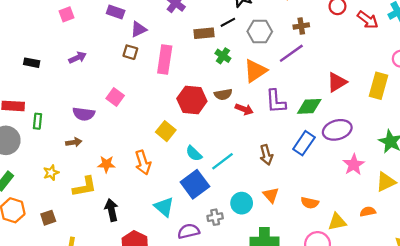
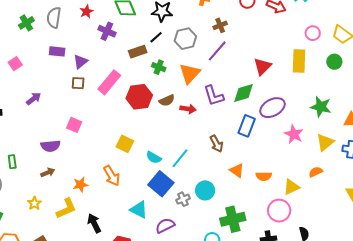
pink rectangle: (165, 59) -> (109, 82), turned 45
red hexagon: (192, 100) -> (139, 97), moved
orange triangle: (271, 195) -> (237, 170), moved
gray cross: (215, 217) -> (183, 199), moved

